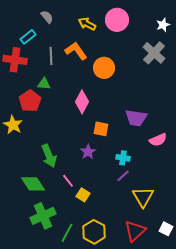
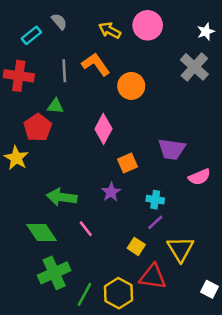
cyan rectangle: (28, 37) -> (31, 35), moved
orange square: (101, 129) -> (127, 163), turned -35
green arrow: (49, 156) -> (62, 197), turned 120
yellow square: (83, 195) -> (136, 246), moved
red triangle: (135, 231) -> (153, 277), moved, turned 50

